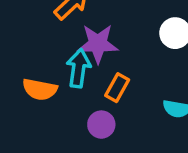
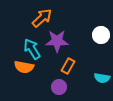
cyan arrow: (78, 68) -> (32, 49), moved, turned -40

